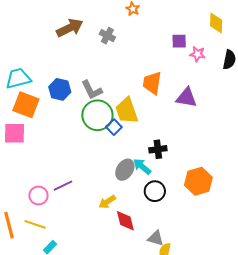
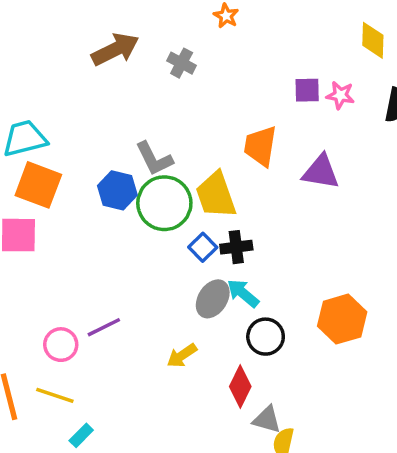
purple square: (179, 41) -> (307, 90), moved
blue hexagon: (60, 89) -> (117, 190), moved
blue square: (114, 127) -> (203, 247), moved
black cross: (158, 149) -> (236, 247), moved
red diamond: (125, 221) -> (240, 387), moved, turned 40

